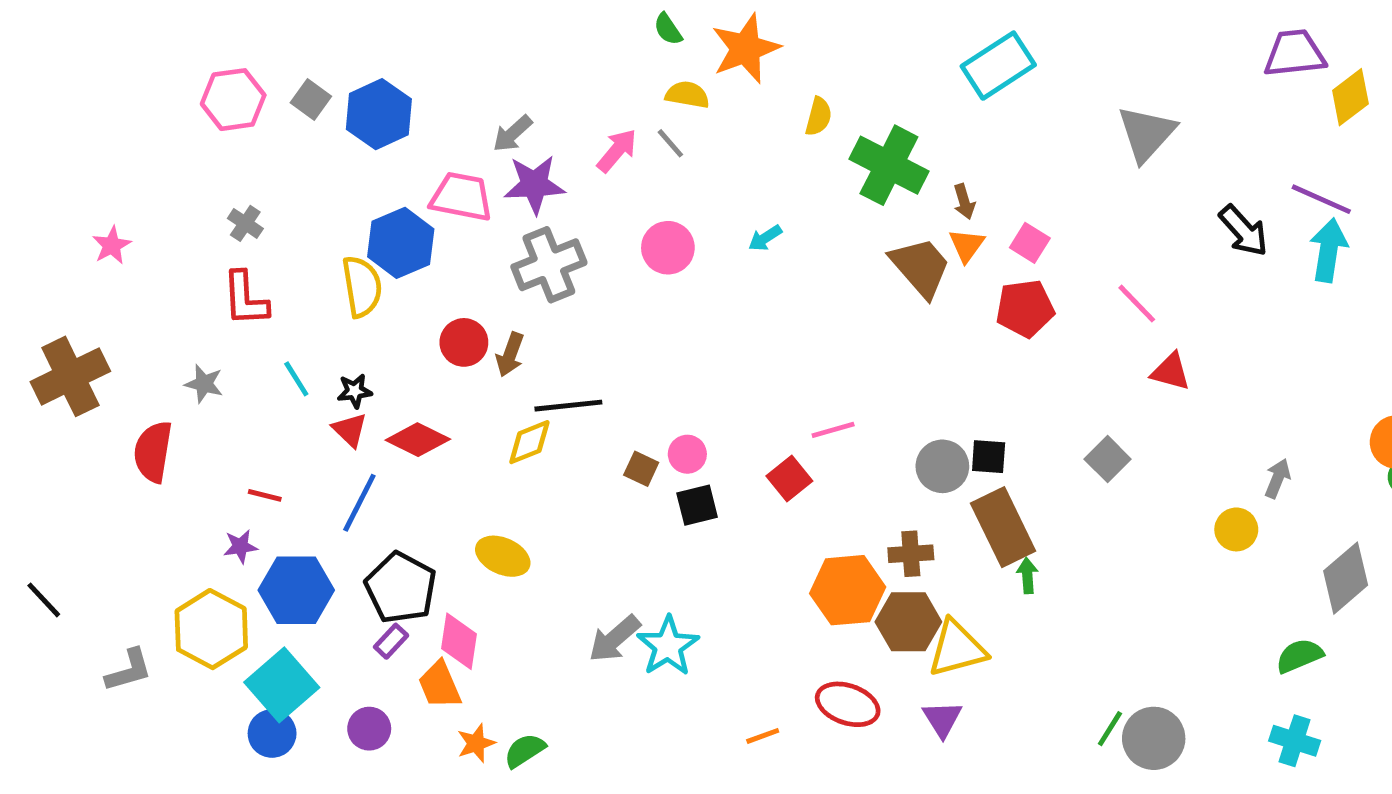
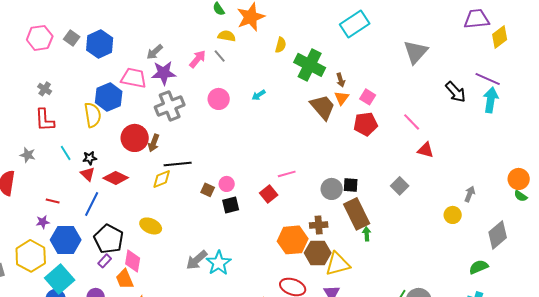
red circle: (464, 342) -> (135, 138), size x1.4

